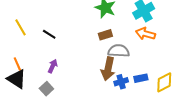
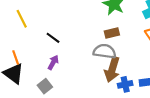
black line: (49, 34) -> (53, 38), moved
gray semicircle: (119, 51) -> (105, 51), moved

